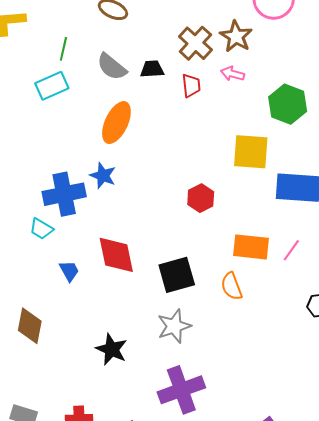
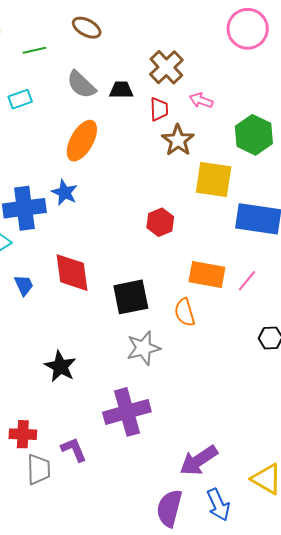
brown star: (236, 36) -> (178, 140), moved
green line: (63, 49) -> (35, 50), moved, turned 60
cyan rectangle: (52, 86) -> (20, 99), size x0.7
gray star: (174, 326) -> (143, 348), moved

